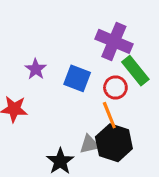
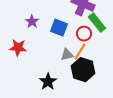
orange line: (109, 115) -> (80, 52), turned 54
gray triangle: (89, 144) -> (67, 55), moved

